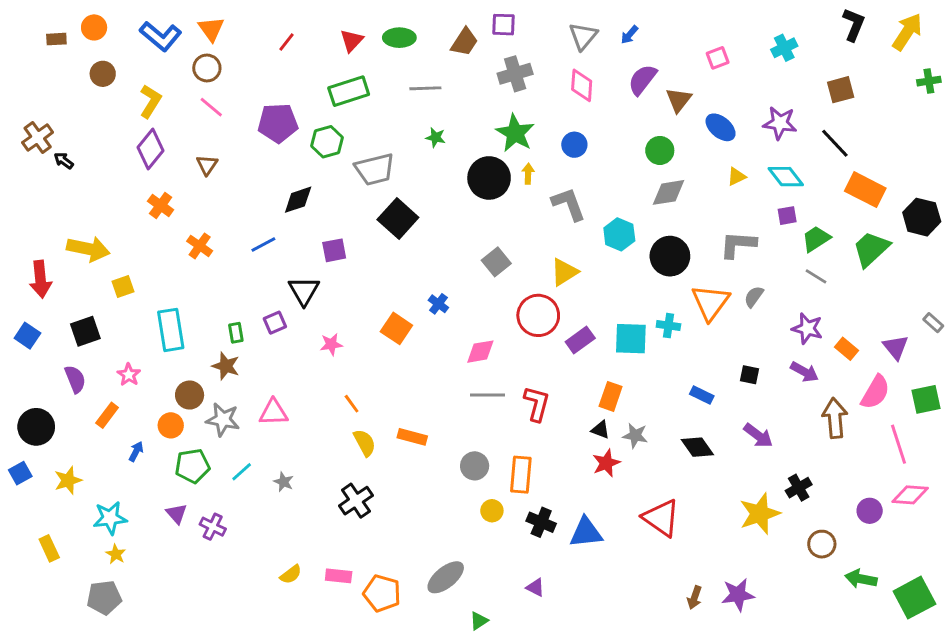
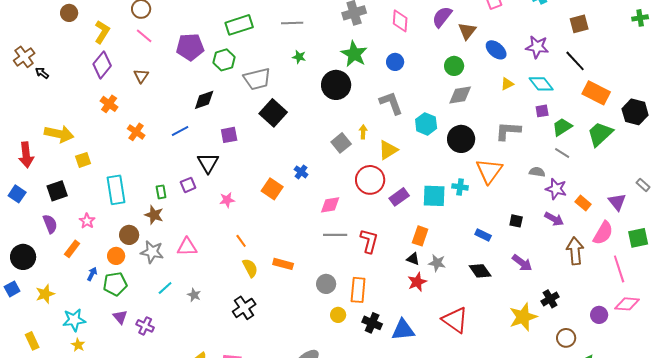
yellow arrow: (528, 174) -> (363, 132), moved
gray semicircle: (754, 297) -> (537, 172), moved, turned 63
green pentagon: (192, 466) -> (115, 284), moved

